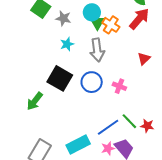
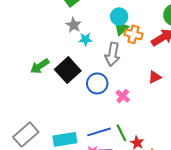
gray star: (63, 18) -> (74, 25), moved
orange cross: (111, 25) -> (133, 34), turned -36
green arrow: (35, 101) -> (40, 66), moved

